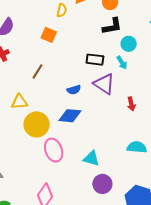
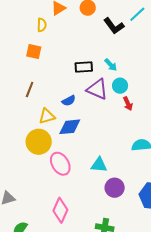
black L-shape: (112, 26) -> (114, 26), moved, turned 75
cyan circle: (129, 44) -> (120, 86), moved
yellow triangle: (19, 102) -> (47, 116), moved

